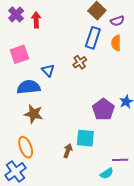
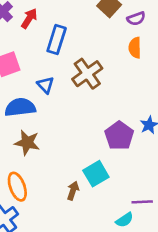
red arrow: (36, 20) -> (29, 18), turned 35
blue rectangle: (93, 38) -> (57, 40), moved
brown cross: (80, 62) -> (87, 74), size x1.6
cyan square: (85, 138) -> (96, 174), turned -36

